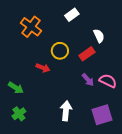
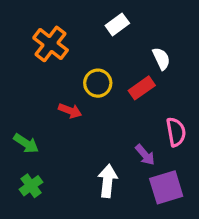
purple arrow: (88, 80) -> (145, 155), moved
pink semicircle: (108, 81) -> (176, 132), turned 54

